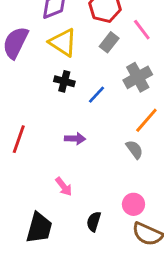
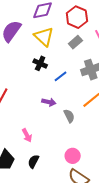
purple arrow: (75, 139) -> (49, 102), moved
gray semicircle: (134, 149) -> (69, 116), moved
black semicircle: (94, 222) -> (33, 161), moved

